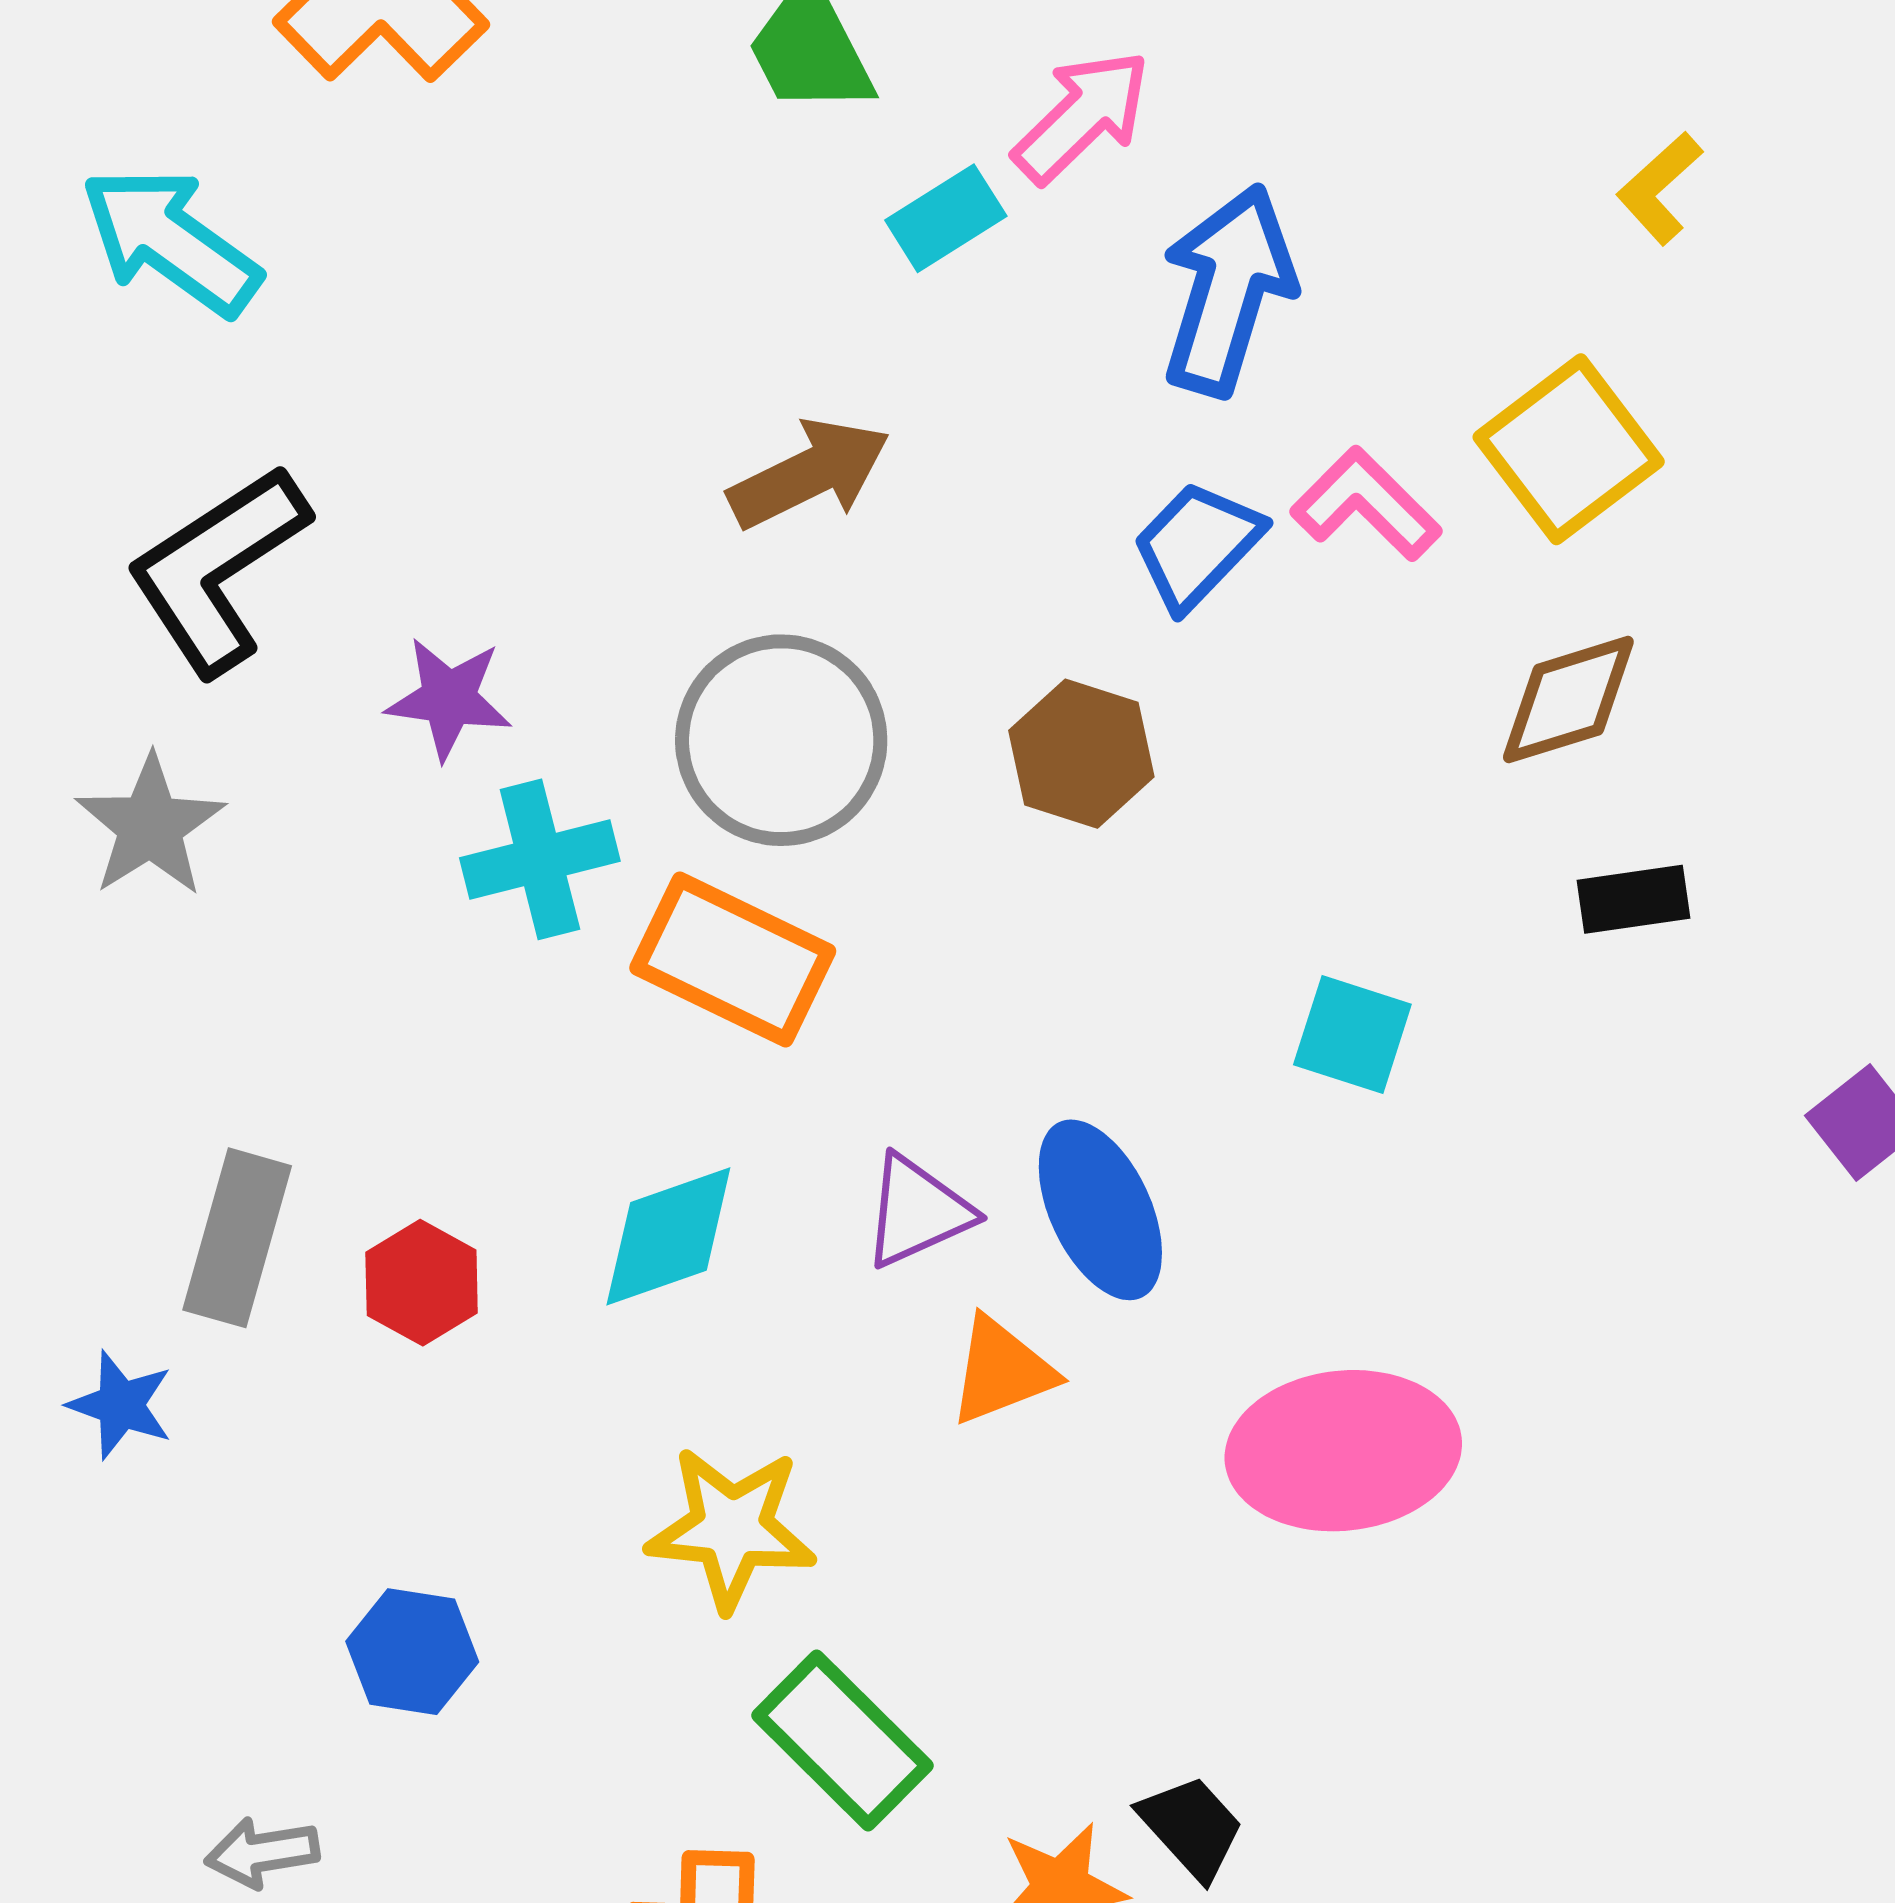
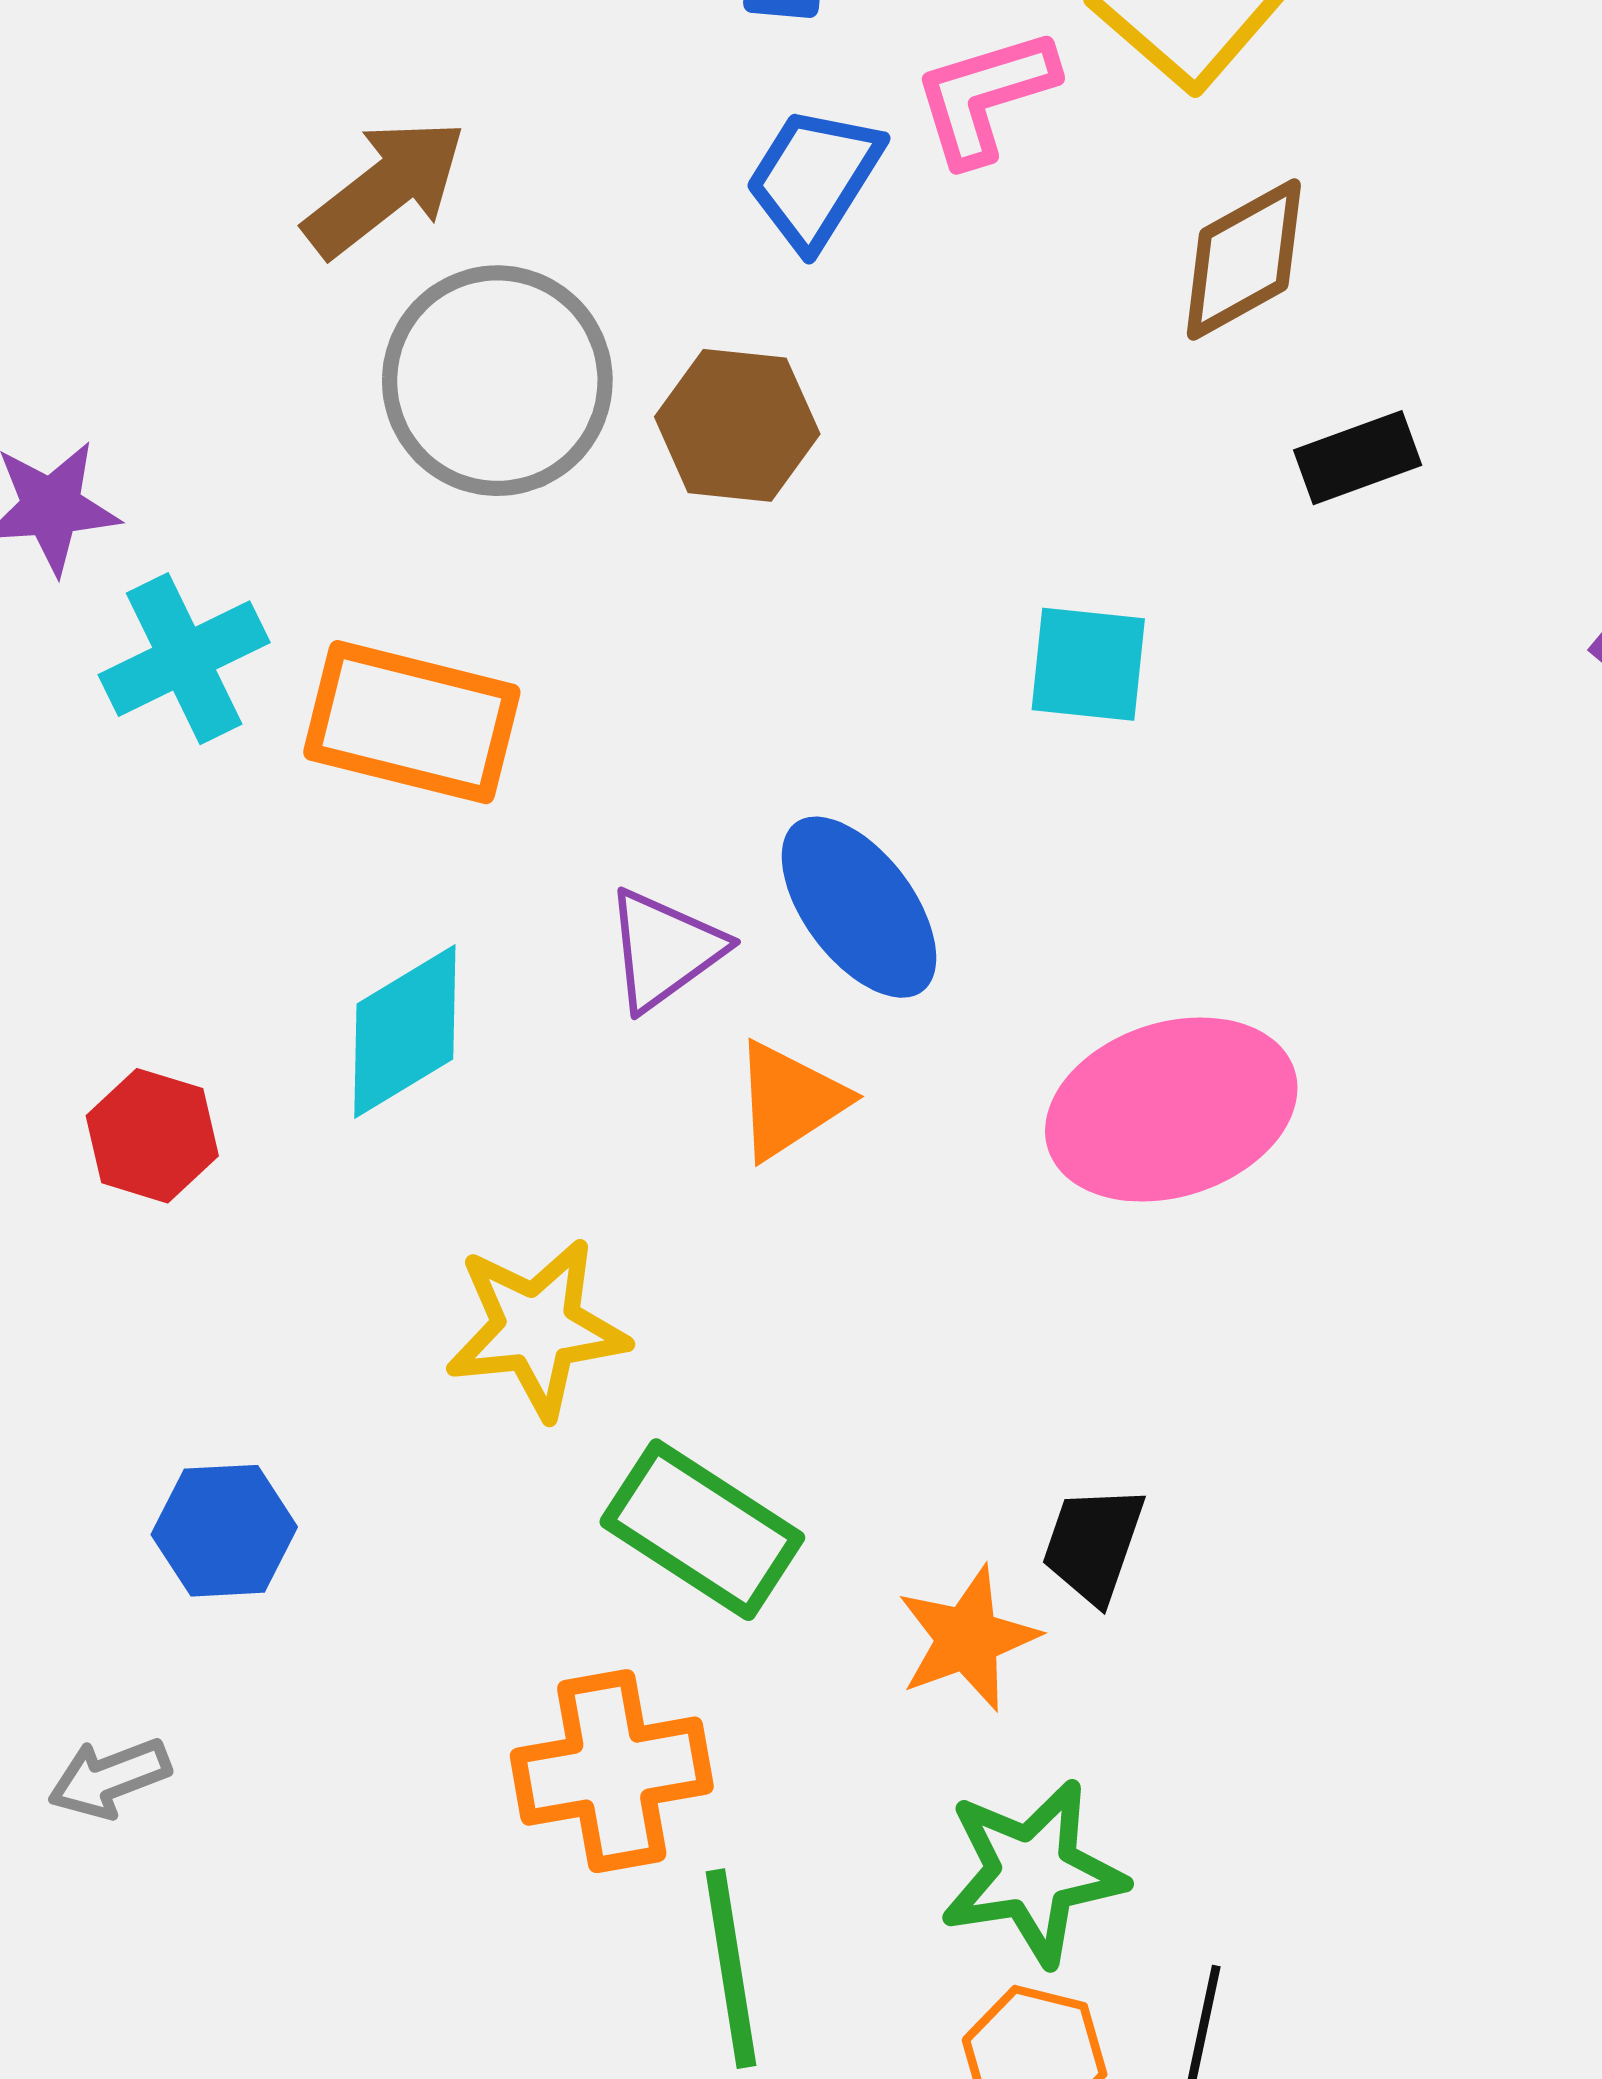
pink L-shape: (1366, 504) -> (985, 96), turned -50
gray circle: (781, 740) -> (497, 381), moved
black trapezoid: (1191, 1827) -> (1093, 1544), turned -107

